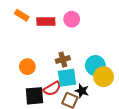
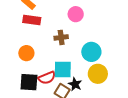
red rectangle: (46, 22) -> (32, 20), moved
brown cross: (63, 60) -> (61, 37), moved
cyan circle: (95, 65) -> (91, 52), moved

